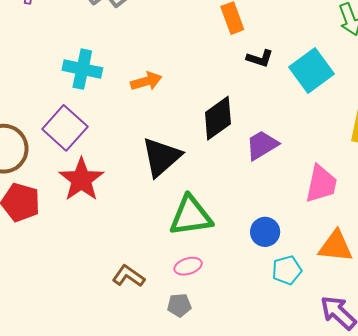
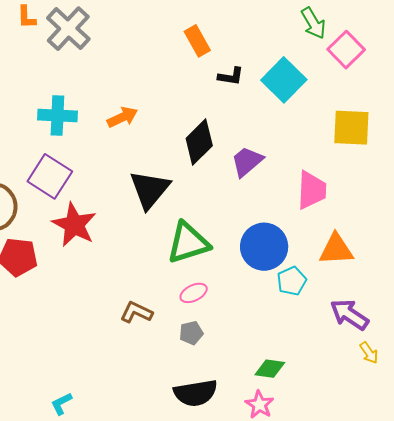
blue circle: (265, 232) -> (264, 247), size x1.6

